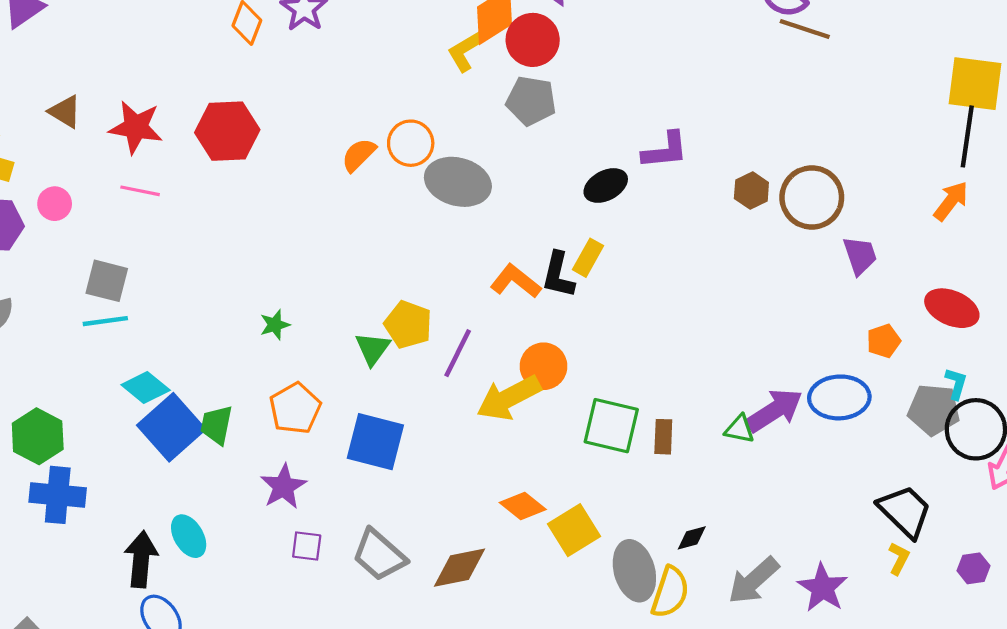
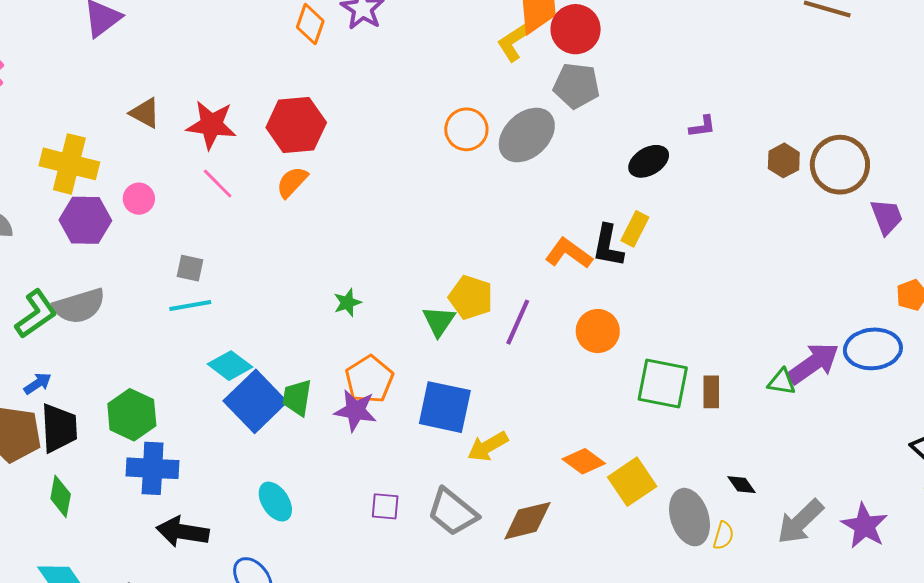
purple L-shape: (665, 150) -> (702, 126), size x0.6
orange semicircle: (359, 155) -> (292, 182), moved
gray ellipse: (458, 182) -> (527, 135), moved, turned -56
pink line: (140, 191) -> (218, 184), turned 36
gray square: (107, 281) -> (190, 268), size x0.7
yellow arrow: (509, 398) -> (488, 446), moved, size x0.7
purple star: (283, 487) -> (355, 411), moved, turned -30
black diamond: (692, 538) -> (742, 485), turned 72
black arrow: (141, 559) -> (183, 532), moved, turned -84
yellow semicircle: (670, 592) -> (723, 536), size x0.6

